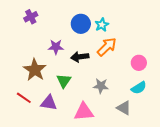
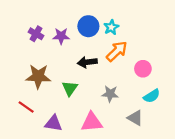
purple cross: (31, 17) -> (36, 34), moved, turned -32
purple star: (56, 47) -> (61, 36), moved
pink circle: (139, 63) -> (143, 69), moved
brown star: (35, 70) -> (38, 76), turned -30
purple triangle: (49, 103) -> (53, 123), moved

